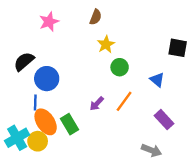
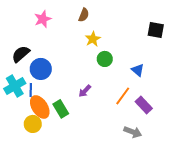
black square: (178, 48) -> (156, 30), moved
orange line: (124, 101) -> (123, 96), moved
cyan cross: (17, 138) -> (15, 86), moved

